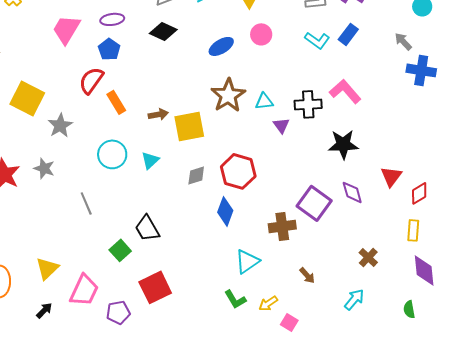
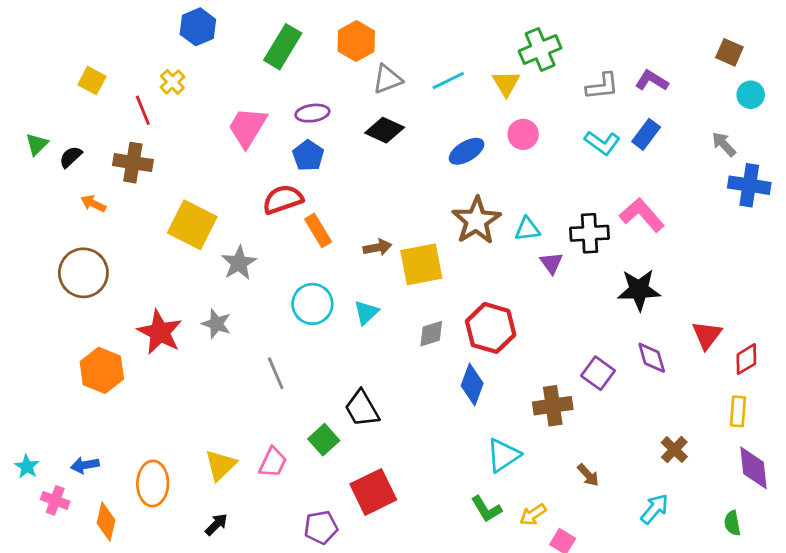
red semicircle: (91, 80) -> (283, 199), turned 36
purple square: (314, 203) -> (598, 373), size x0.7
pink trapezoid: (84, 290) -> (273, 462), moved, size x0.7

